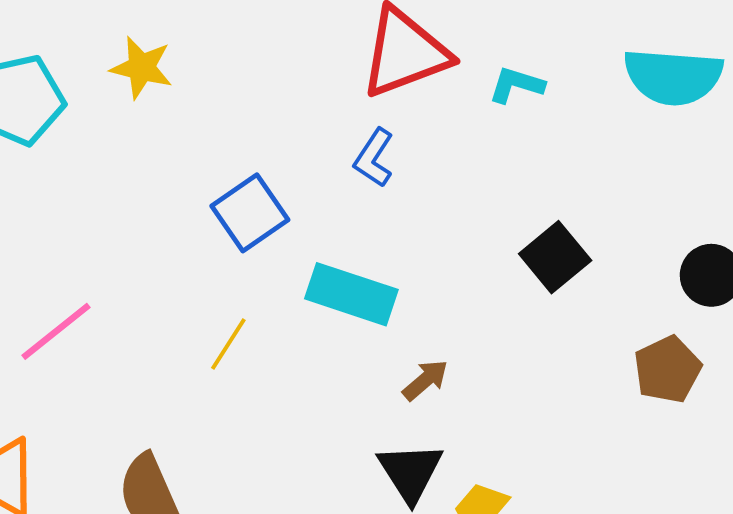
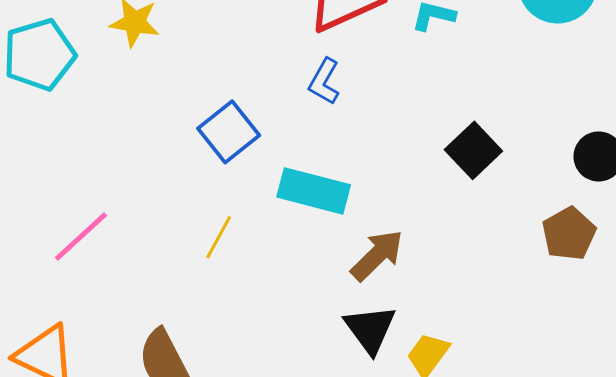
brown arrow: (425, 380) -> (377, 255), size x1.5

